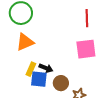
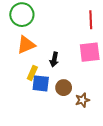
black arrow: (46, 68) -> (54, 59), moved, turned 80

